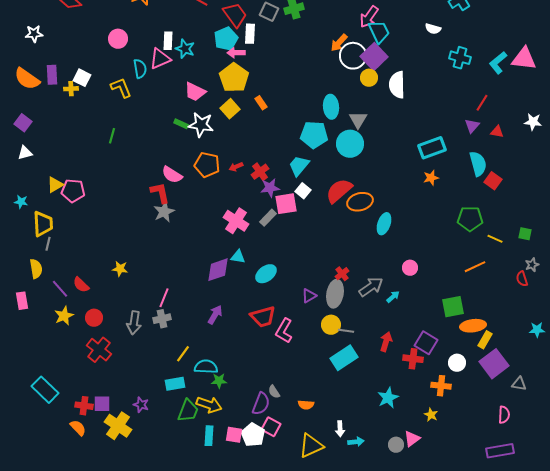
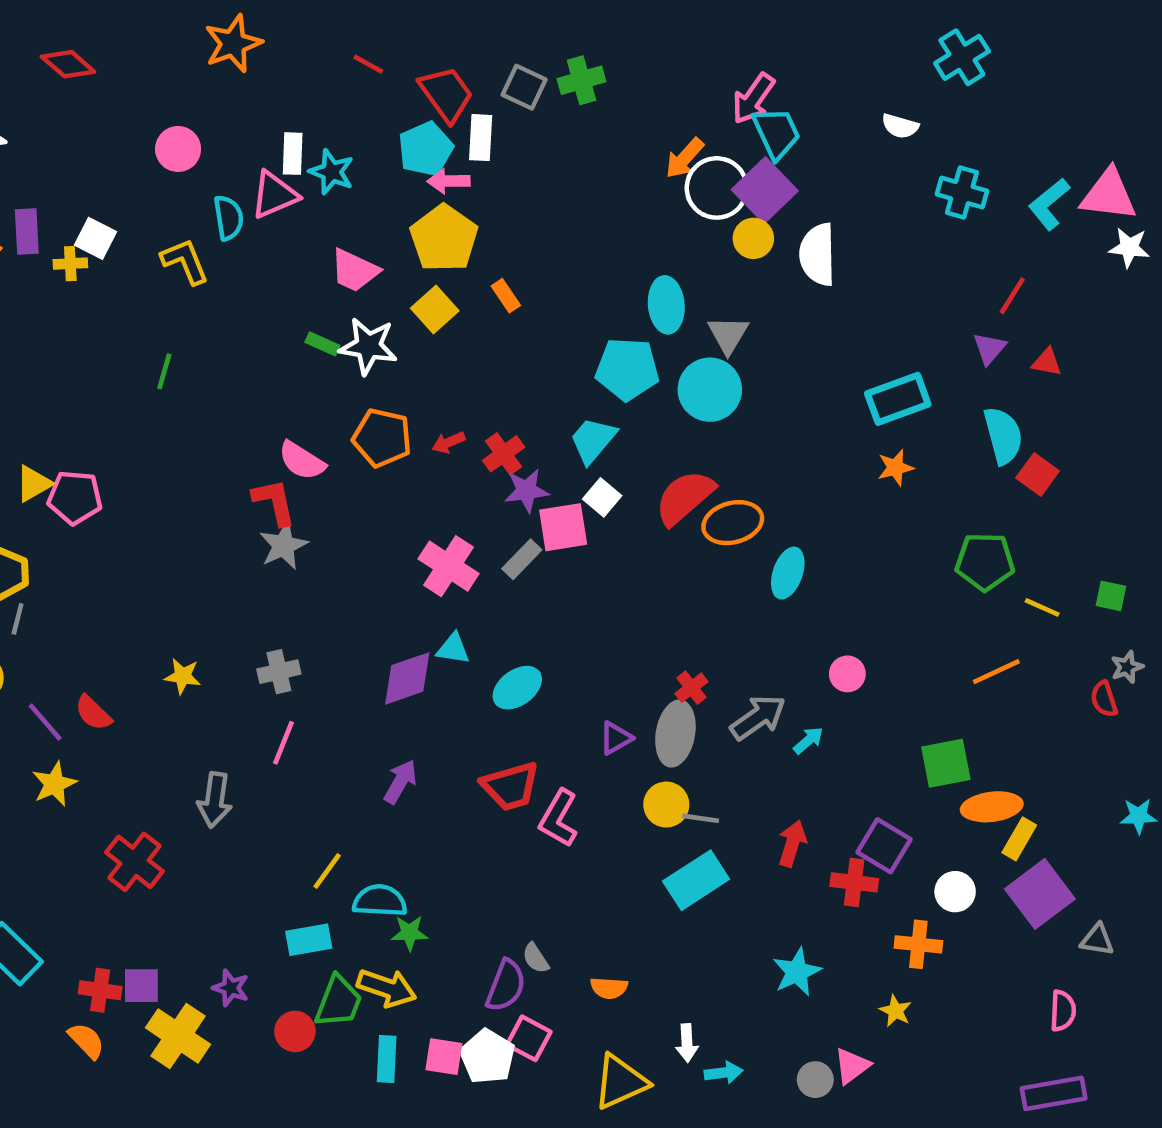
white star: (533, 122) -> (1129, 248), moved
red circle: (94, 318) -> (295, 1031), moved
gray cross: (162, 319) -> (279, 672), moved

